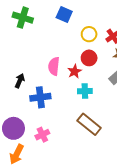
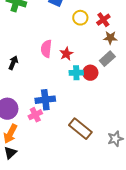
red circle: (89, 58) -> (90, 73), moved
blue cross: (40, 97) -> (45, 100), moved
brown rectangle: (89, 124) -> (80, 129), moved

